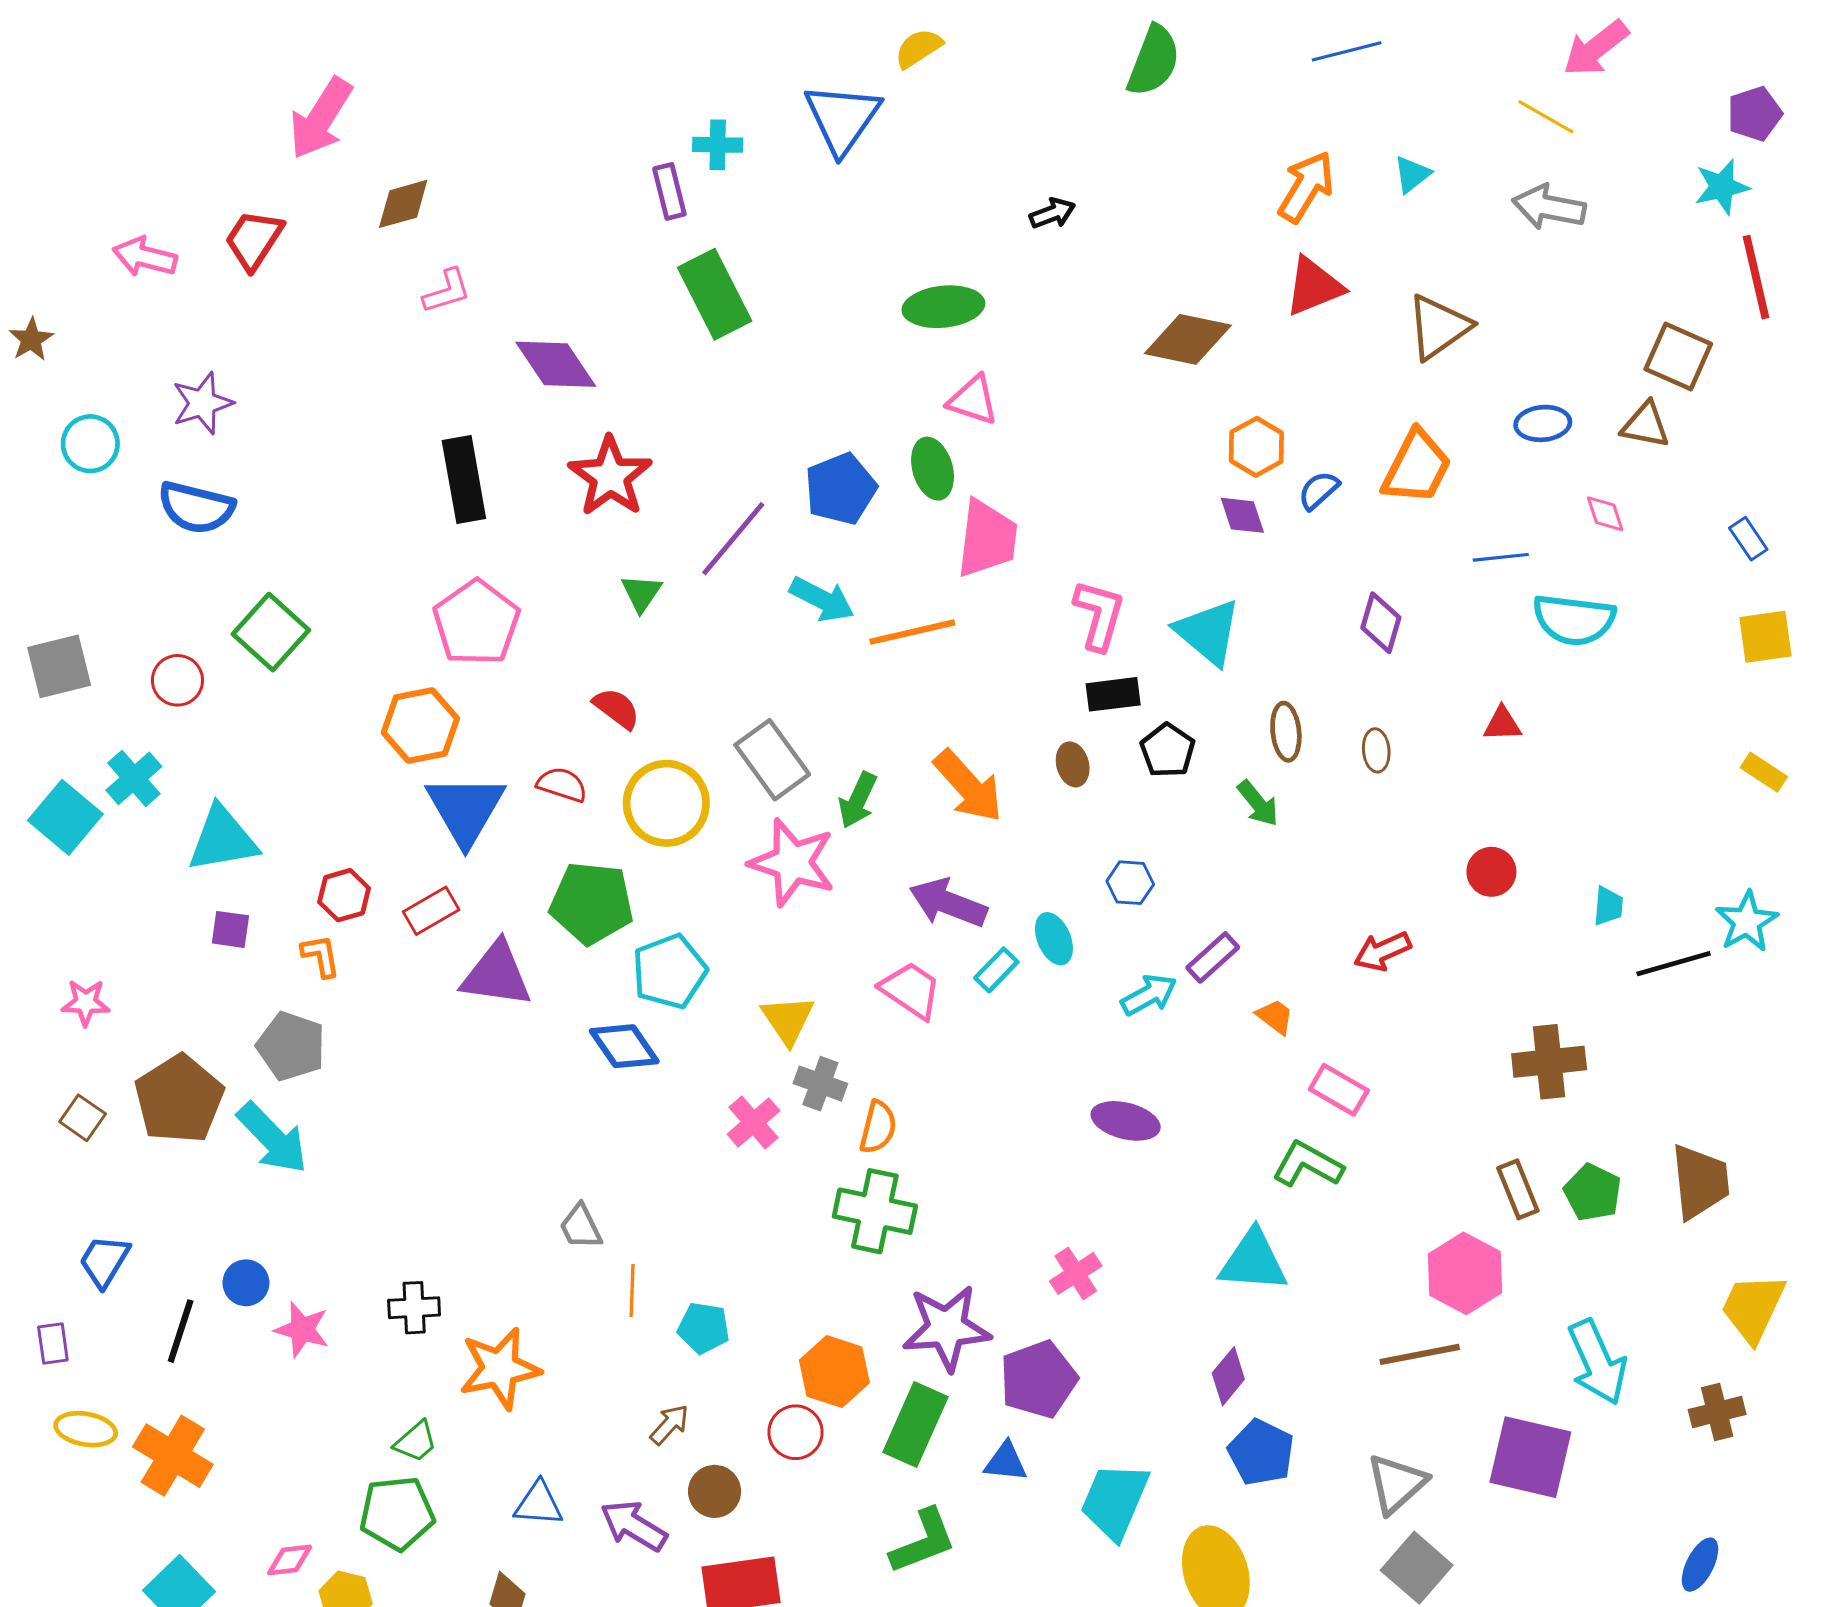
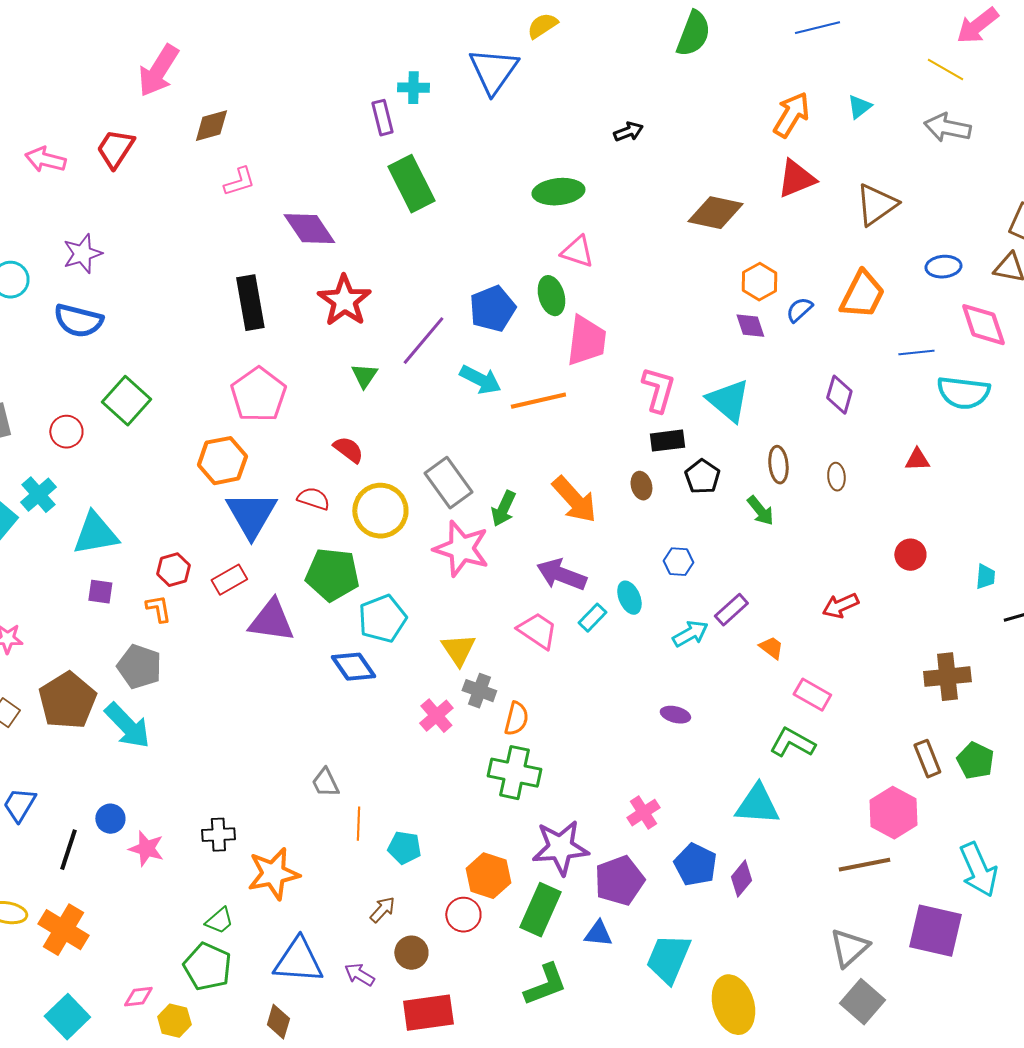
pink diamond: (1605, 514) -> (983, 325), size x1.8
purple ellipse: (1126, 1121) -> (675, 715), size x0.7
blue pentagon: (1261, 1452) -> (695, 865), moved
blue triangle: (539, 1504) -> (298, 961), size x1.6
green pentagon: (397, 1513) -> (207, 967), turned 30
purple arrow: (634, 1526) -> (359, 975), size x0.7

